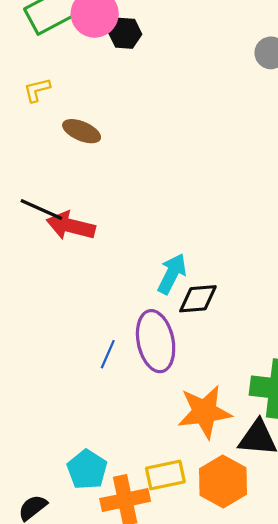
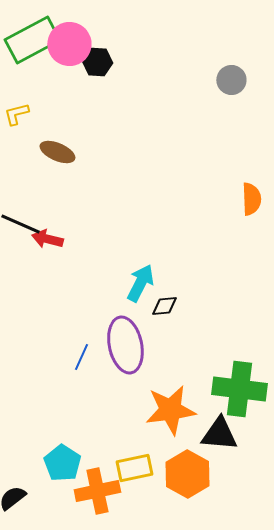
red arrow: (71, 226) -> (47, 239), size x0.7
black diamond: (198, 299) -> (164, 306), size x0.7

